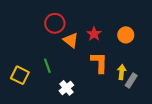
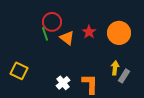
orange circle: (126, 35) -> (119, 33), size x1.5
orange L-shape: (99, 62) -> (90, 84), moved
green line: (47, 66) -> (45, 34), moved

